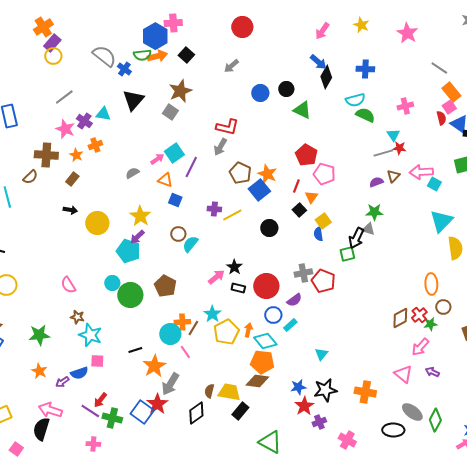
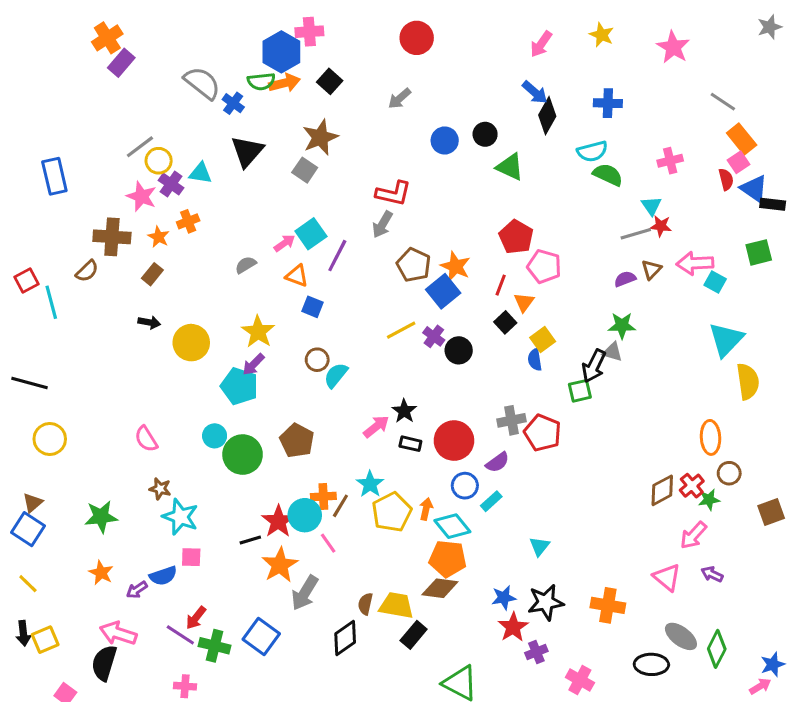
yellow circle: (53, 56) -> (159, 161), moved
purple cross: (214, 209) -> (434, 336), moved, turned 32
red star: (157, 404) -> (278, 521), moved

